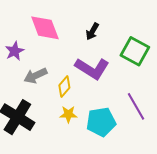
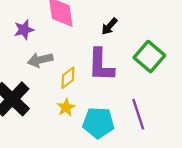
purple L-shape: (92, 68) -> (101, 65), turned 48
yellow star: (68, 114) -> (66, 108), turned 30

